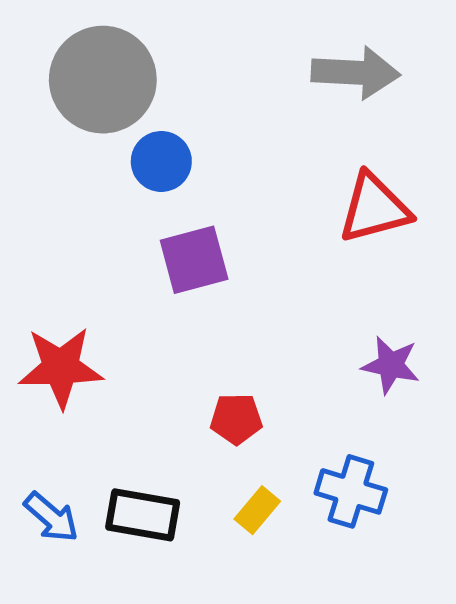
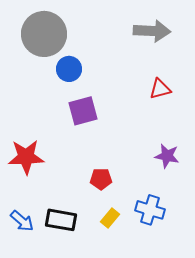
red triangle: (374, 208) -> (160, 89), size x0.7

